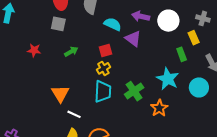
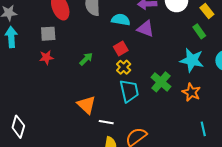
gray square: (58, 24) -> (48, 34), moved
red star: (34, 50) -> (46, 57), moved

